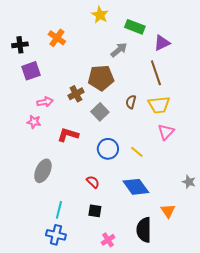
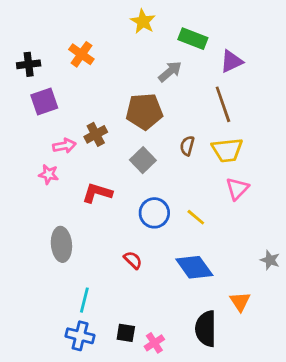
brown cross: (76, 94) -> (96, 134), moved
gray ellipse: (43, 171) -> (61, 244), turned -30
black square: (95, 211) -> (126, 333), moved

